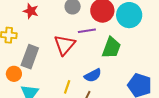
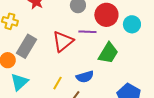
cyan circle: (129, 15) -> (132, 24), size x0.7

